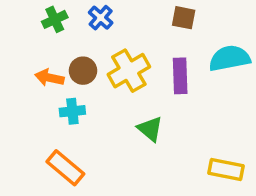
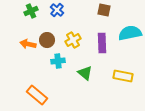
yellow cross: (129, 71) -> (73, 40), size x0.7
cyan cross: (72, 111) -> (58, 61), moved
yellow rectangle: (226, 170) -> (123, 76), moved

